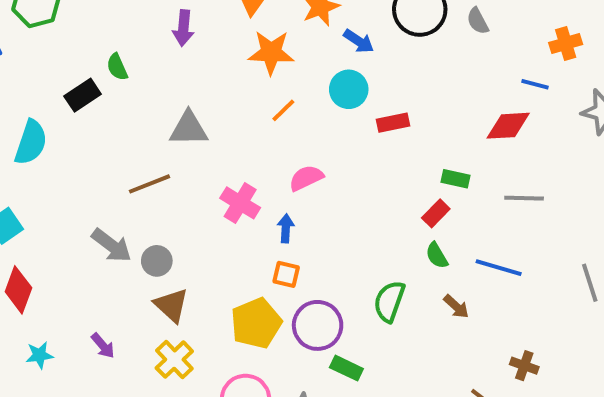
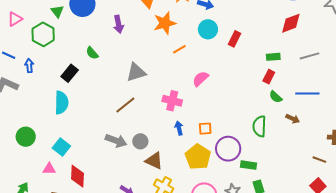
black rectangle: (83, 95) -> (70, 73), moved
orange line: (283, 110) -> (179, 49), turned 32
red rectangle: (393, 123) -> (234, 39), turned -35
blue arrow: (286, 228) -> (179, 128), moved

